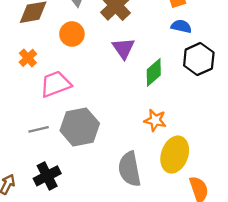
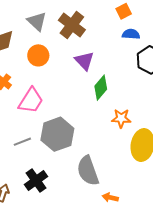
green diamond: (154, 72) -> (101, 88), moved
pink trapezoid: (56, 84) -> (31, 101), turned 152
gray semicircle: (130, 169) -> (88, 171), moved

